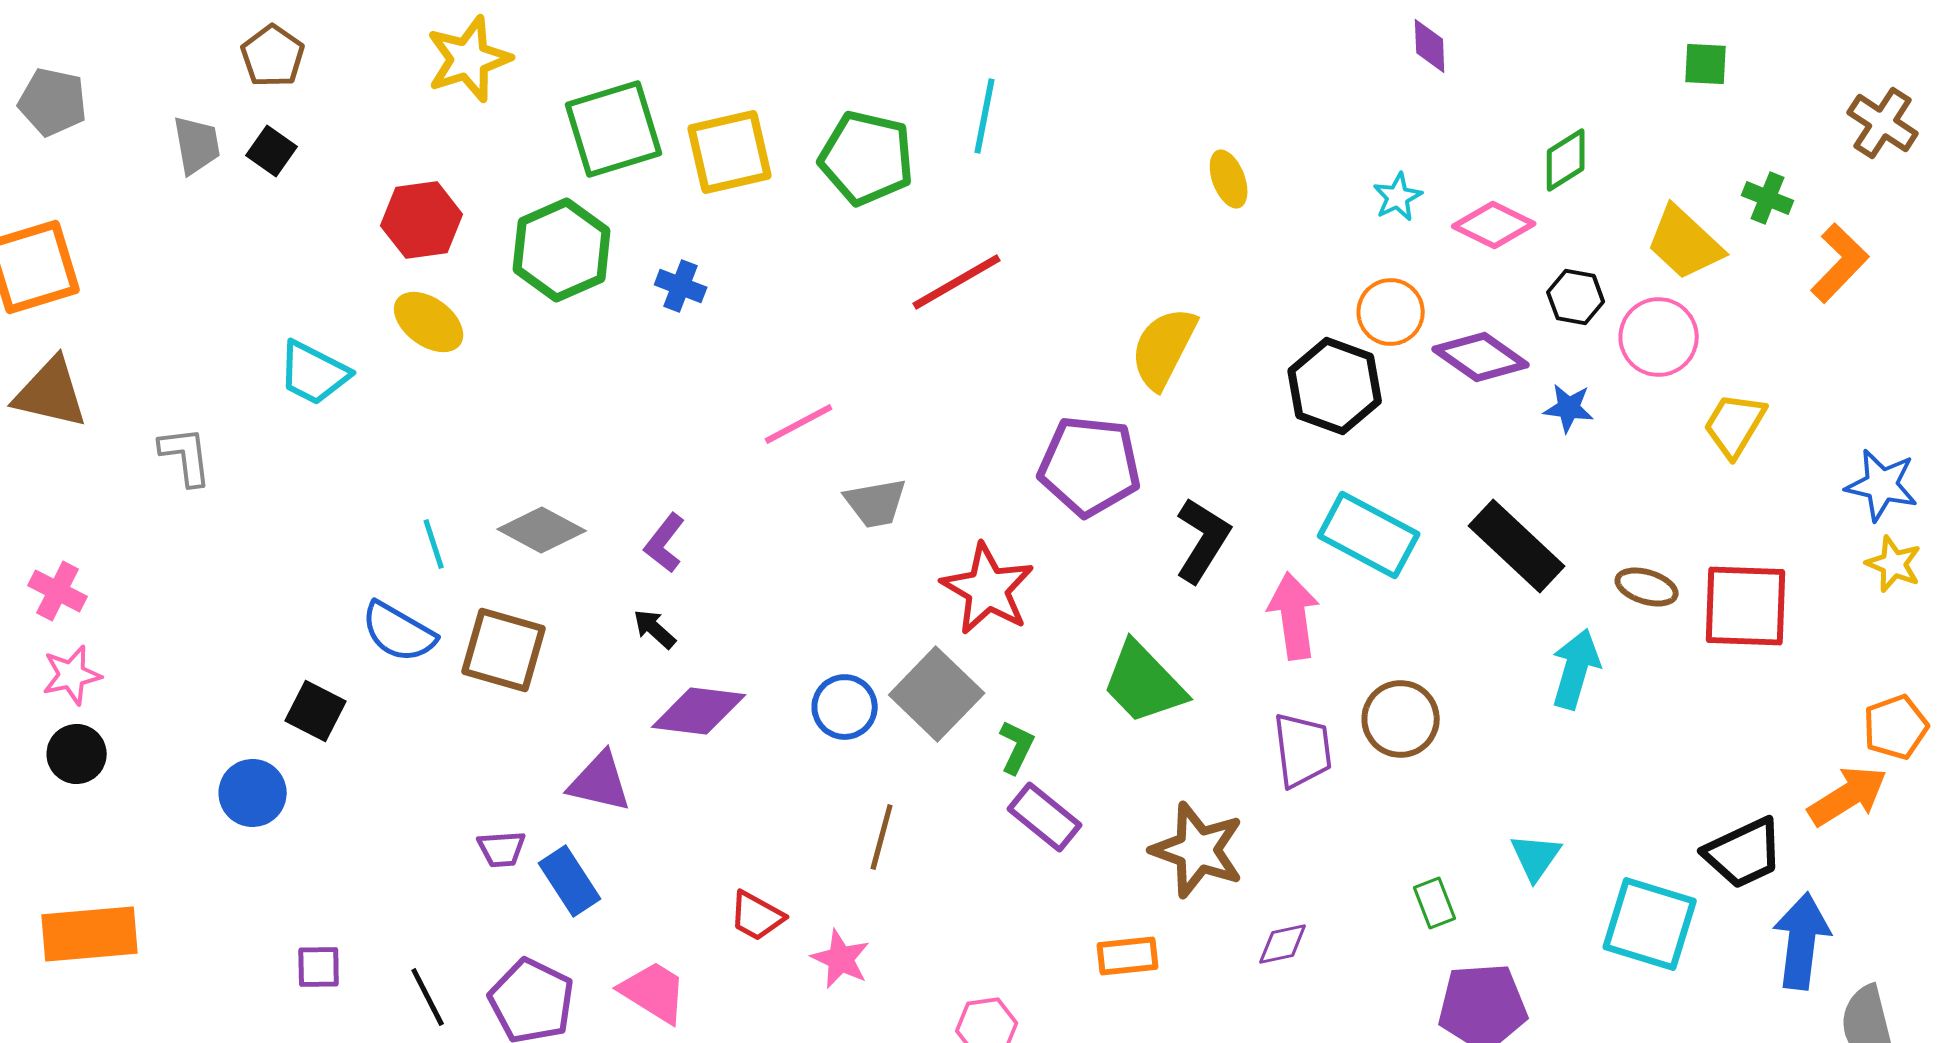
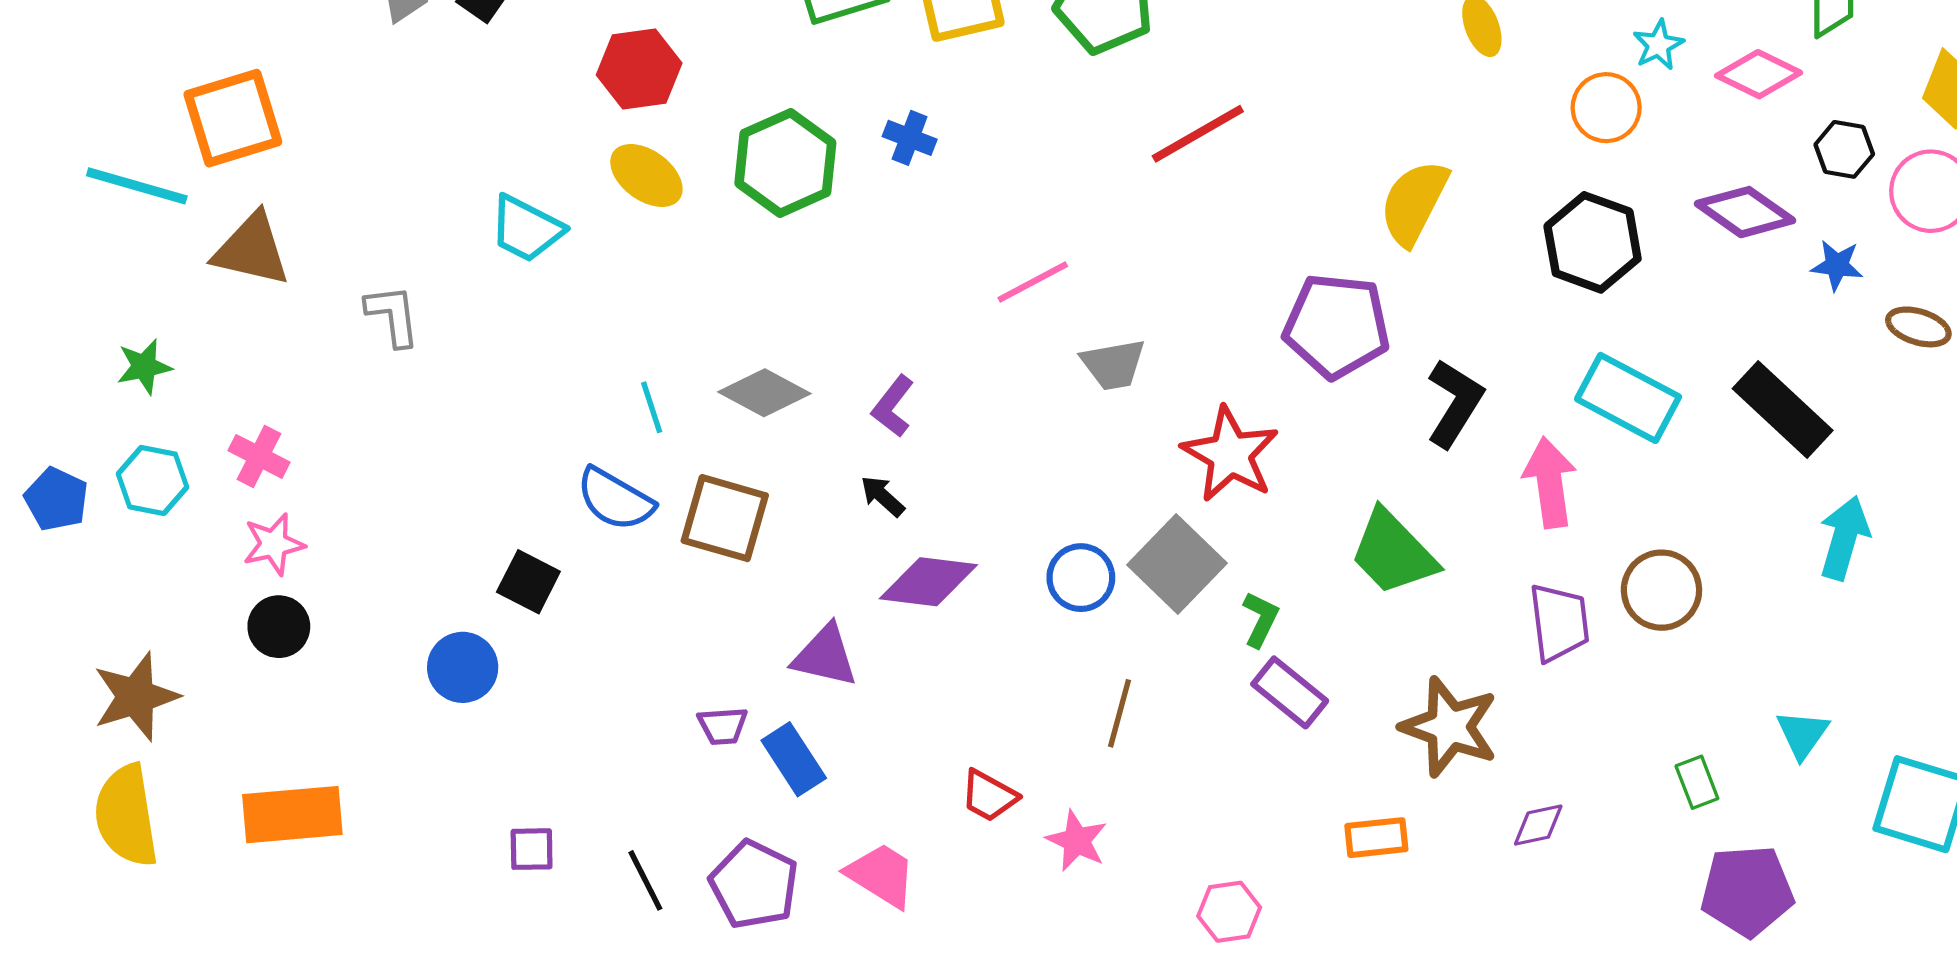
green hexagon: (562, 250) -> (785, 163), moved
orange circle: (1391, 312) -> (1606, 108), moved
brown ellipse: (1647, 587) -> (1918, 327), moved

